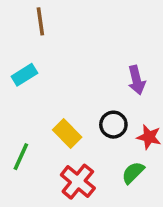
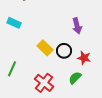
cyan rectangle: (24, 75) -> (14, 23), turned 56
yellow rectangle: (67, 133) -> (45, 48), moved

